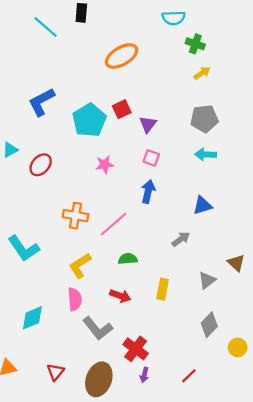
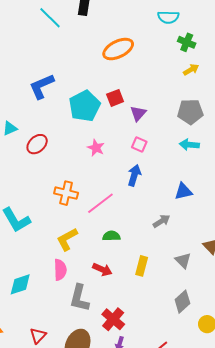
pink star: (105, 165) -> (96, 148), turned 30
gray triangle: (207, 280) -> (183, 261), turned -42
gray L-shape: (98, 328) -> (79, 298), turned 48

